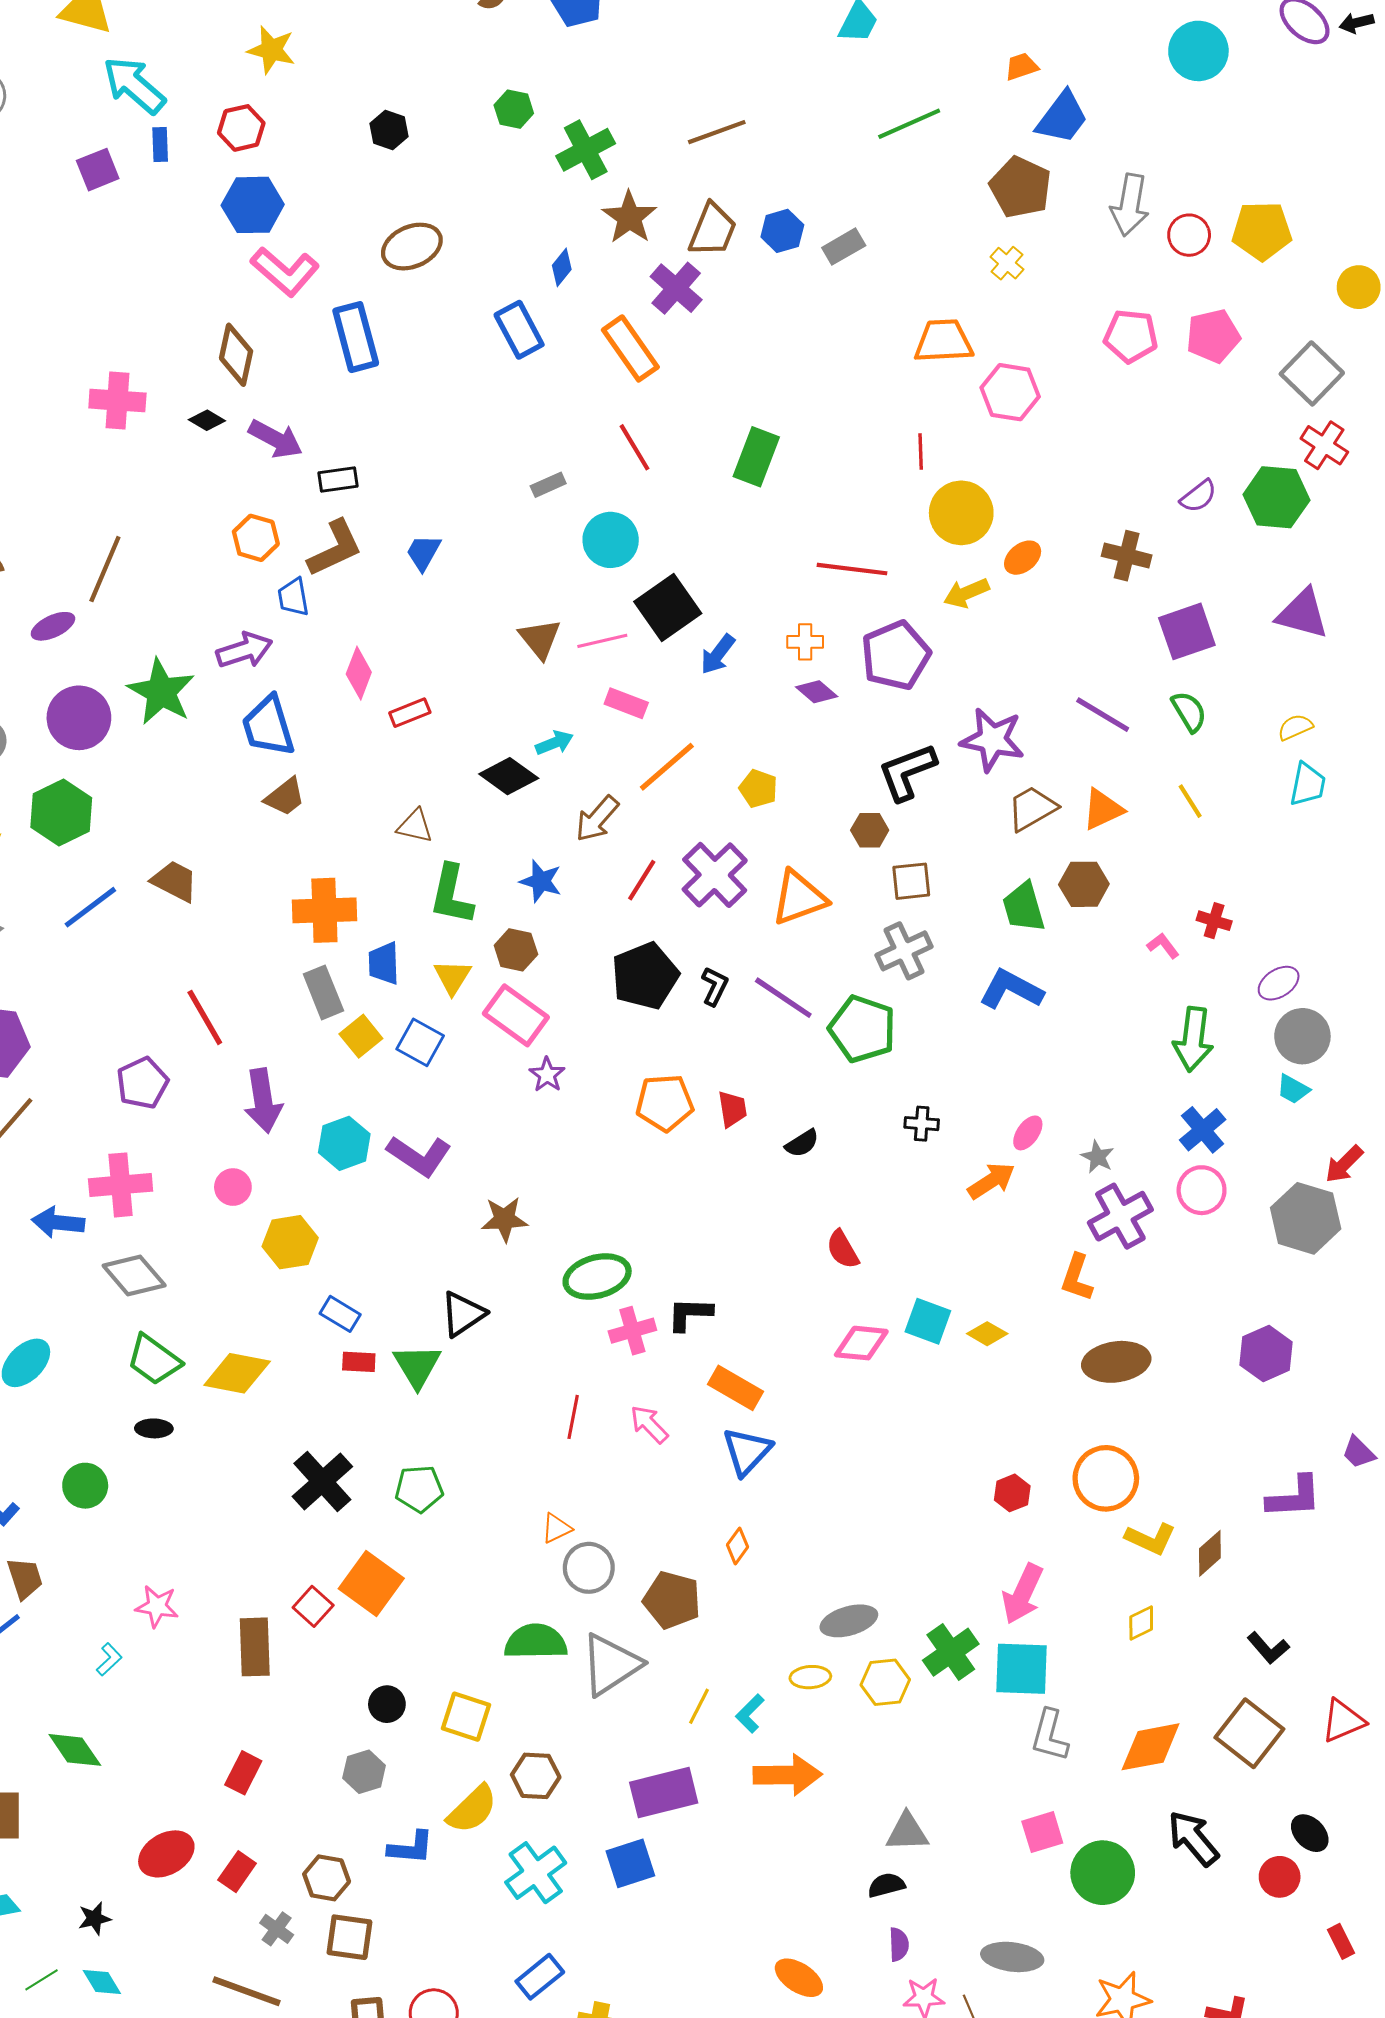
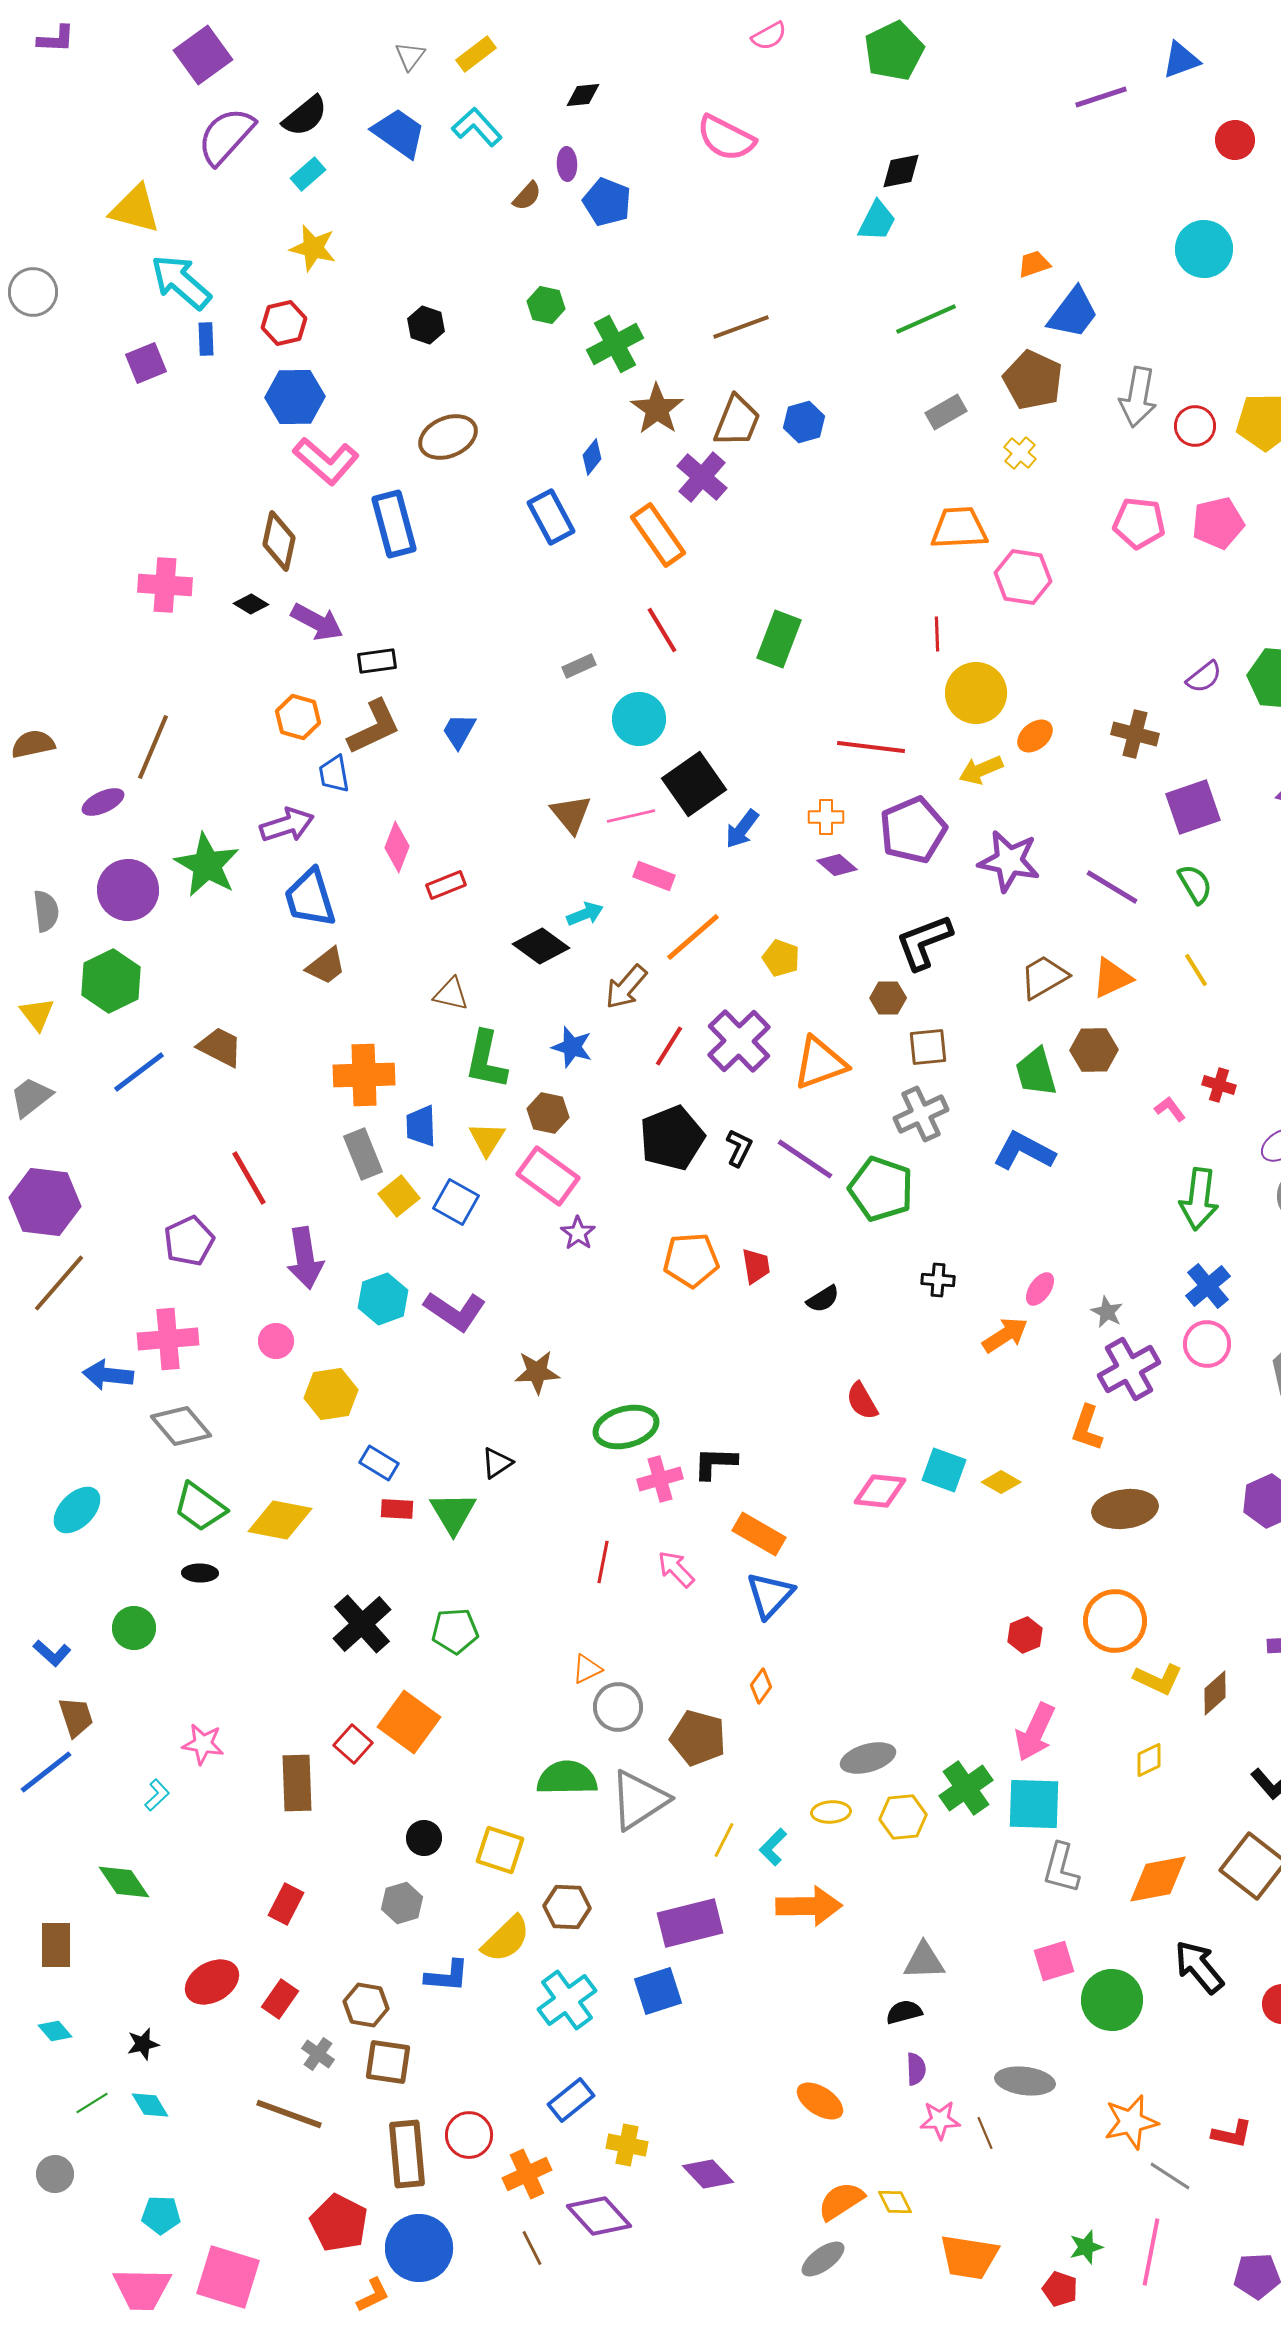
gray rectangle: (844, 247) -> (946, 412), moved
purple star: (992, 740) -> (1009, 861), moved
black triangle: (463, 1314) -> (497, 1463), size x0.7

